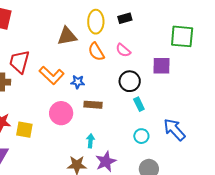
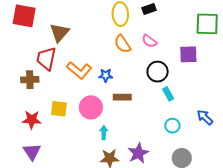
brown triangle: (67, 36) -> (59, 32), moved, turned -35
yellow square: (24, 130) -> (59, 109), moved
blue arrow: (174, 130) -> (205, 117), size x0.7
cyan arrow: (90, 141) -> (104, 133), moved

